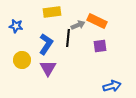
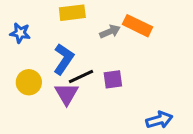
black line: (68, 38) -> (81, 76), moved, turned 60
purple square: (100, 46) -> (113, 79), moved

